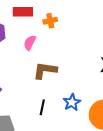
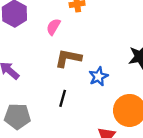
blue star: (72, 102) -> (98, 76), moved

